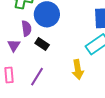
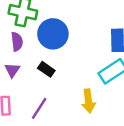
purple semicircle: (26, 28) -> (17, 42), moved

